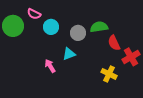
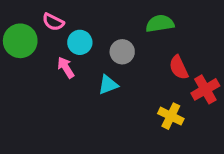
green semicircle: (99, 27) -> (160, 24), moved
pink arrow: (50, 66) -> (66, 67), moved

